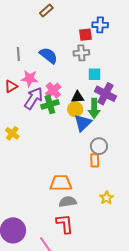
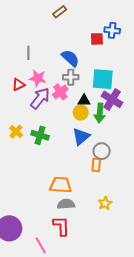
gray cross: (81, 53) -> (71, 77), moved
blue semicircle: (49, 55) -> (70, 58), moved
cyan square: (94, 74) -> (103, 79), size x1.6
green cross: (50, 104) -> (40, 135), moved, turned 30
blue triangle: (83, 123) -> (81, 136), moved

